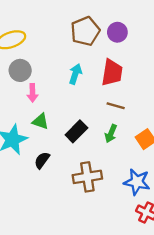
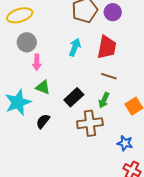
brown cross: (87, 177) -> (90, 123), moved
blue star: (137, 182) -> (125, 143), size x0.7

